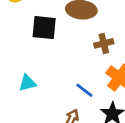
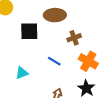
blue line: (84, 90) -> (54, 61), moved

